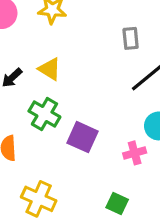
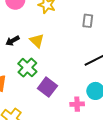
gray rectangle: (131, 38) -> (88, 21), moved

